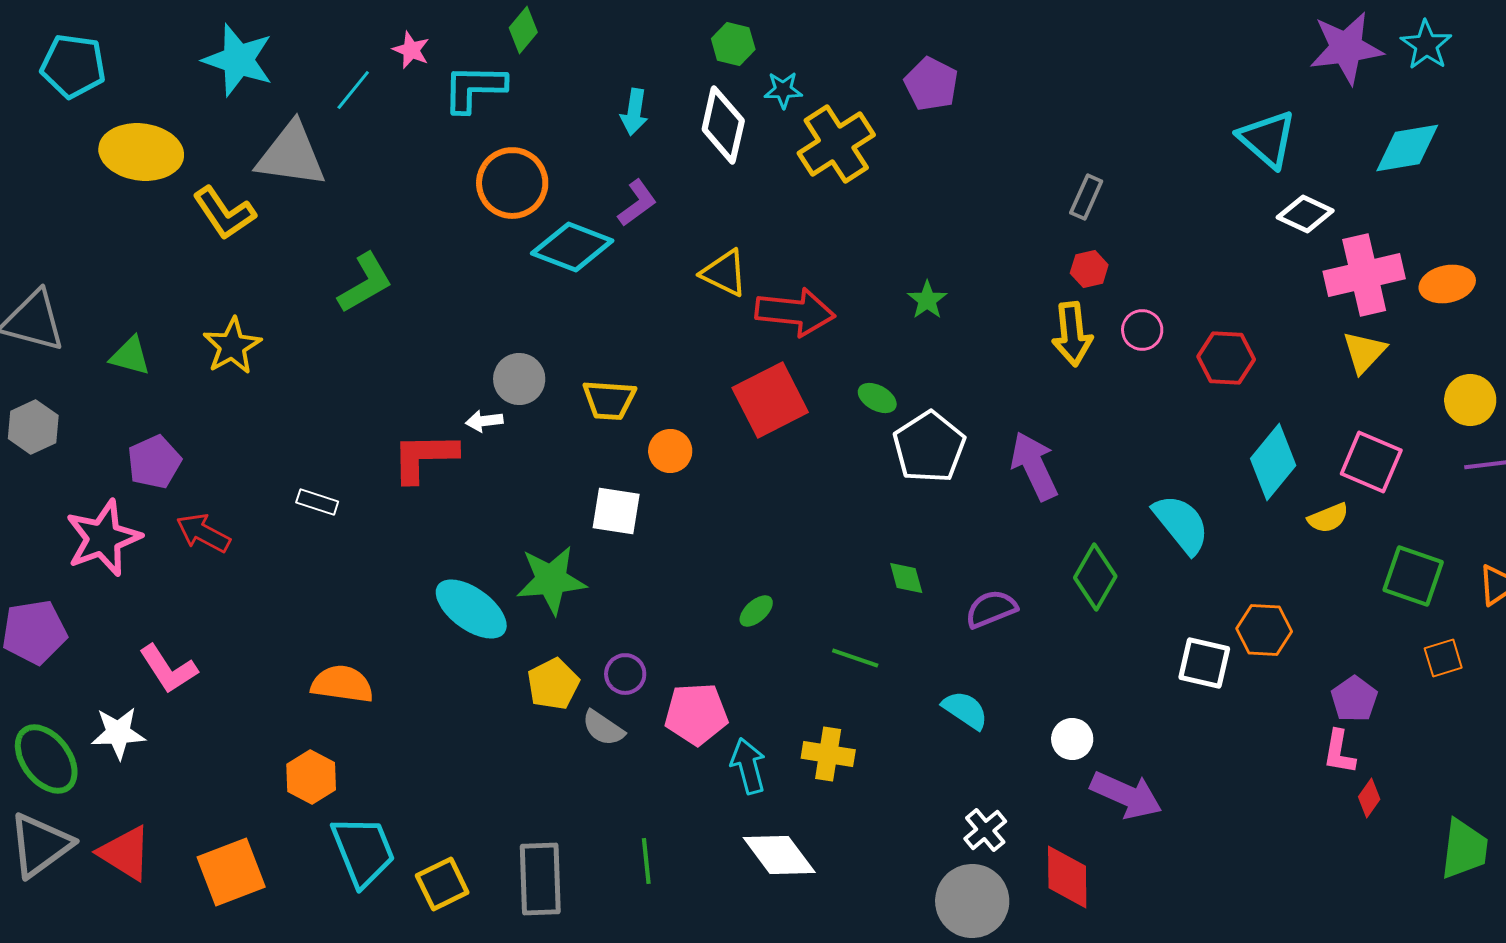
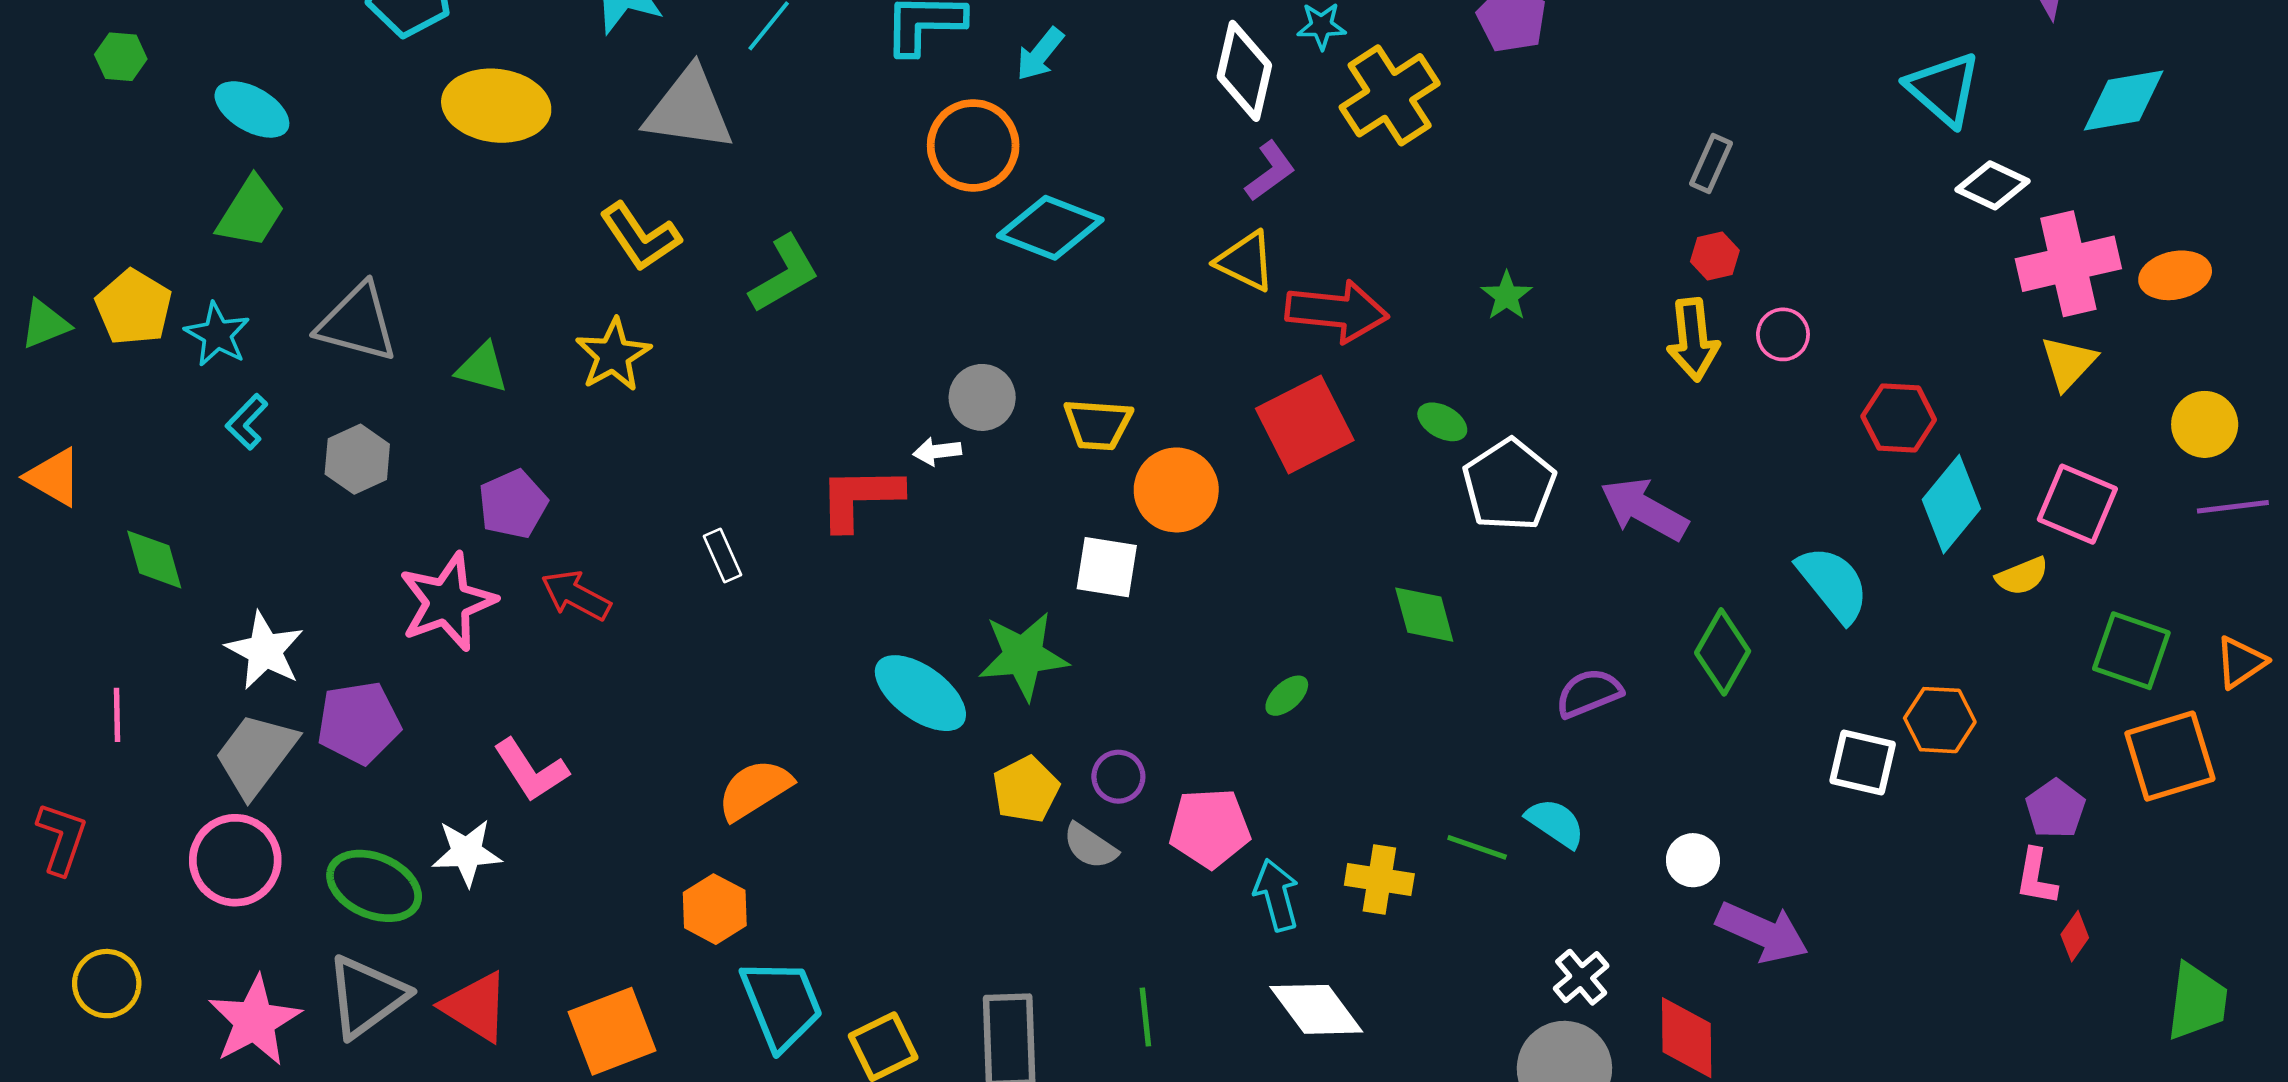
cyan arrow: (634, 112) -> (1040, 54), moved, turned 30
purple L-shape: (637, 203) -> (1270, 171), moved
yellow L-shape: (224, 213) -> (640, 237), moved
red hexagon: (1226, 358) -> (1899, 418), moved
orange circle: (670, 451) -> (1176, 490), size x1.5
purple arrow: (1034, 466) -> (1644, 509), turned -36
white rectangle: (317, 502) -> (722, 556), turned 48
green diamond: (906, 578) -> (1424, 615), moved, size x1.4
green line: (855, 658) -> (1477, 847), moved
orange square: (1443, 658) -> (2170, 756), size x1.8
orange semicircle: (342, 684) -> (755, 790), turned -40
green ellipse: (46, 759) -> (374, 886), turned -30

